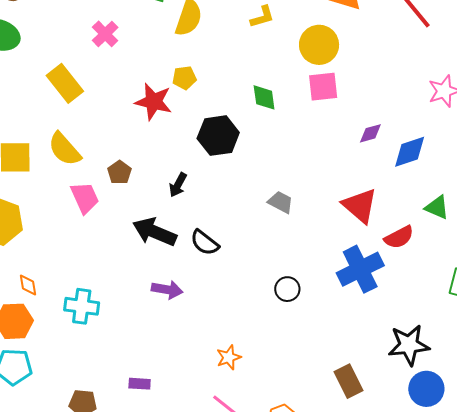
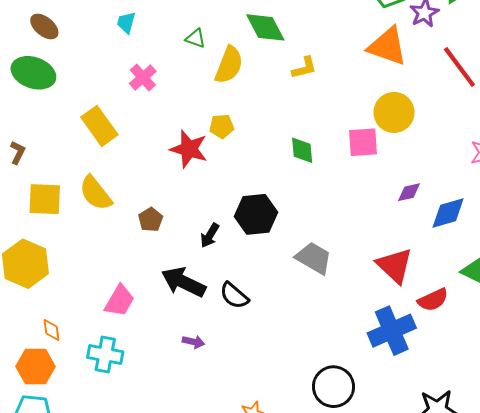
yellow circle: (319, 45) -> (394, 112), moved
black hexagon: (218, 136) -> (256, 214), moved
pink trapezoid: (85, 198) -> (120, 301), moved, turned 52
gray trapezoid: (281, 202) -> (314, 258), size x1.4
black circle: (287, 289) -> (334, 387), moved, size x1.6
purple arrow: (167, 290) -> (193, 342), size x0.7

